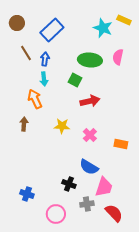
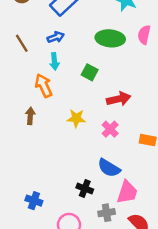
brown line: (26, 53) -> (22, 43), moved
blue arrow: (45, 59) -> (56, 37), turned 64
green square: (75, 80) -> (90, 72), moved
red arrow: (90, 101) -> (119, 99), moved

